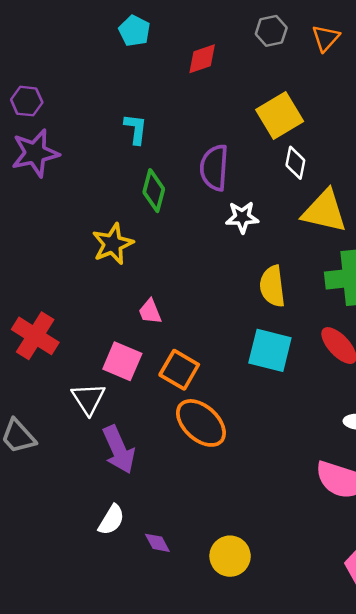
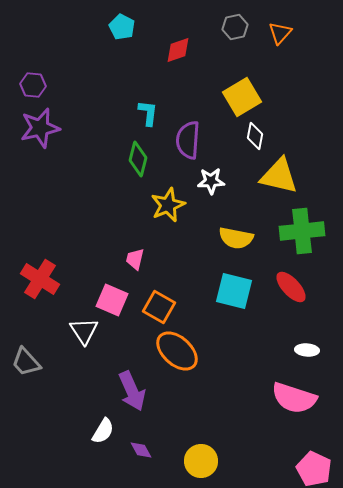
cyan L-shape: (136, 129) -> (148, 113), moved
yellow star: (113, 244) -> (168, 205), moved
yellow semicircle: (272, 286) -> (236, 238), turned -72
pink trapezoid: (150, 312) -> (135, 259), turned 35
purple arrow: (119, 450) -> (132, 391), moved

